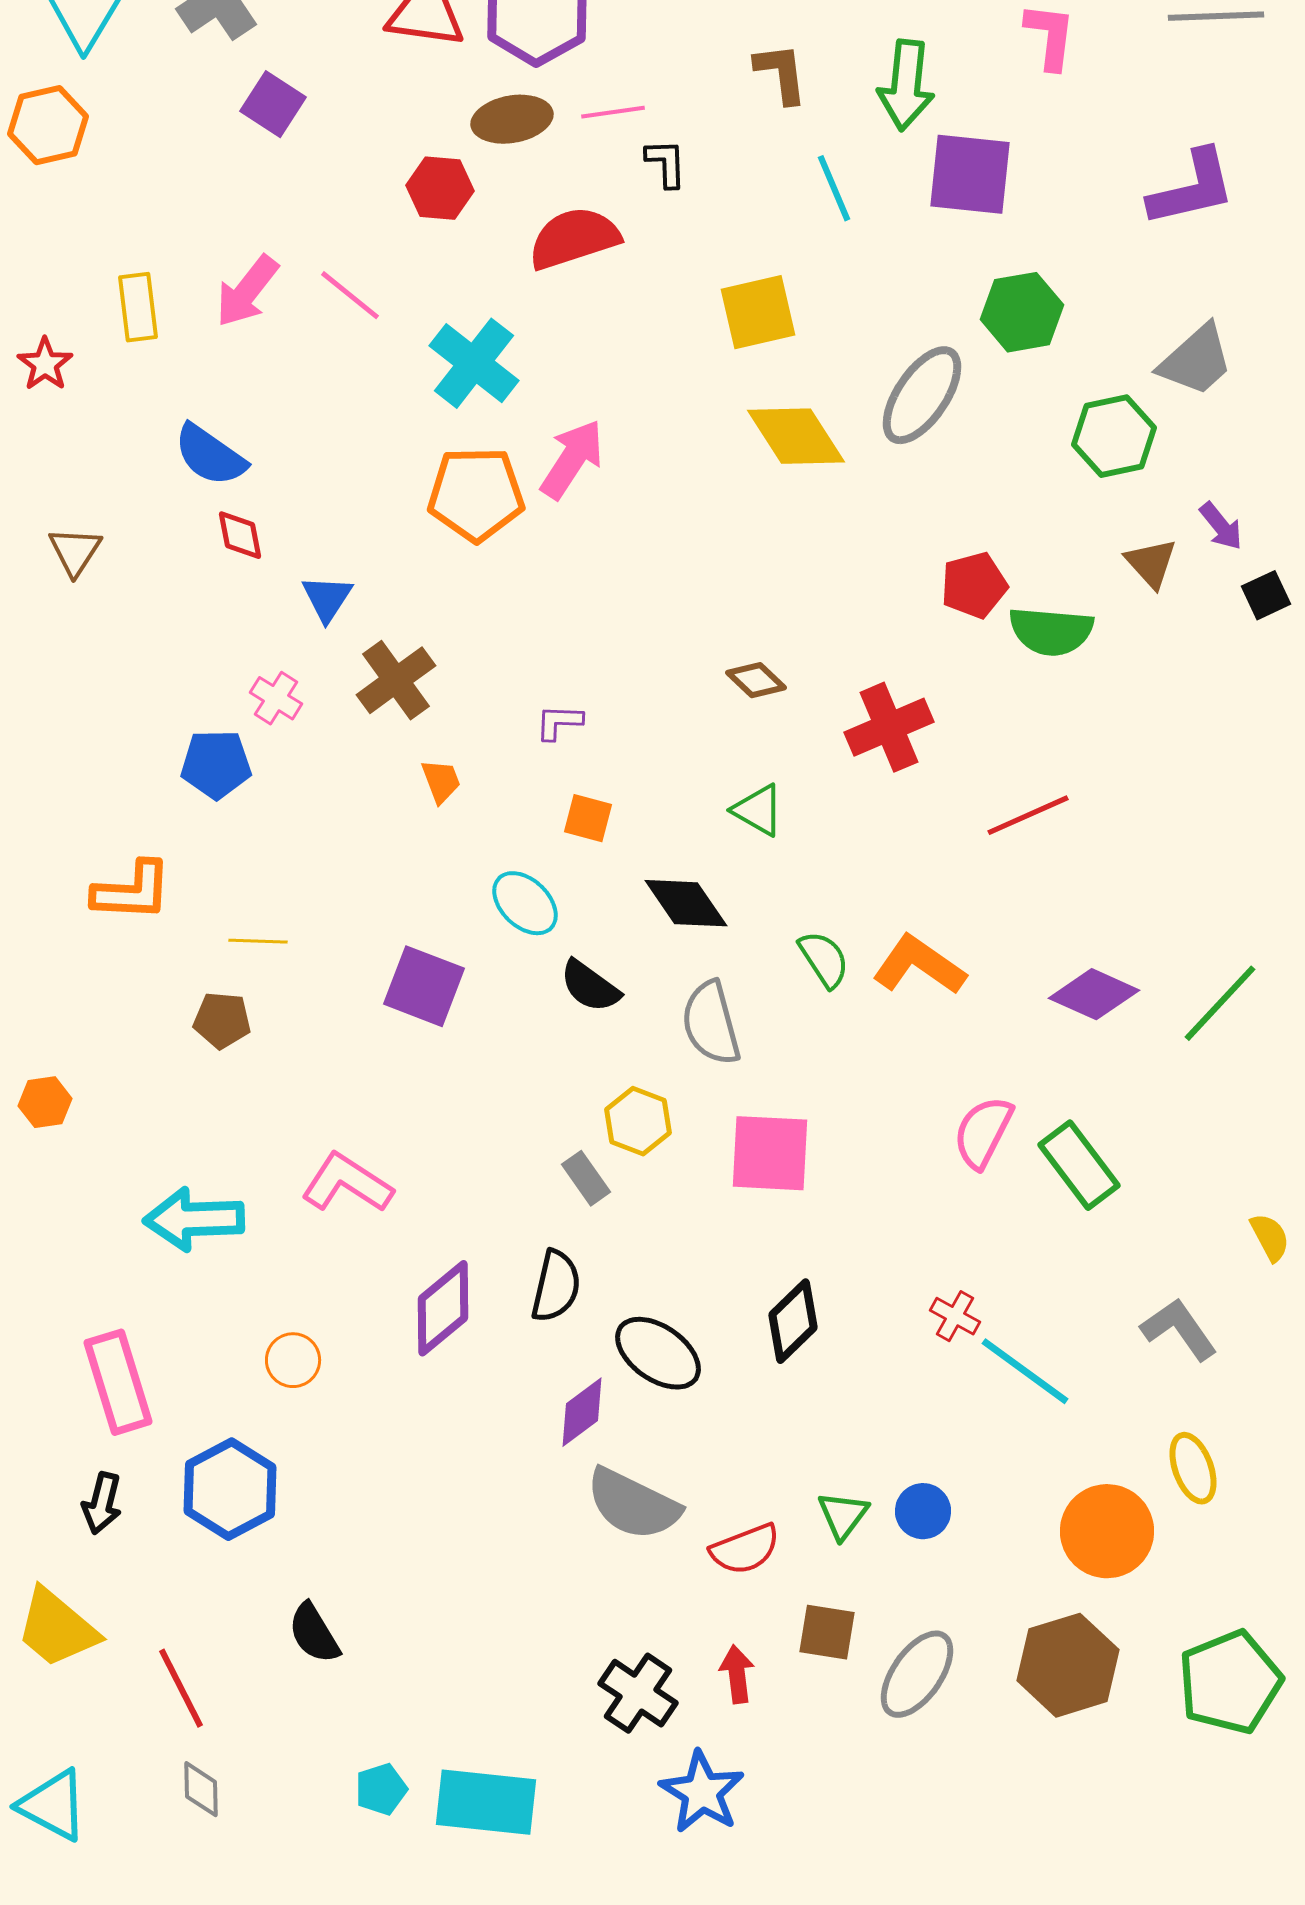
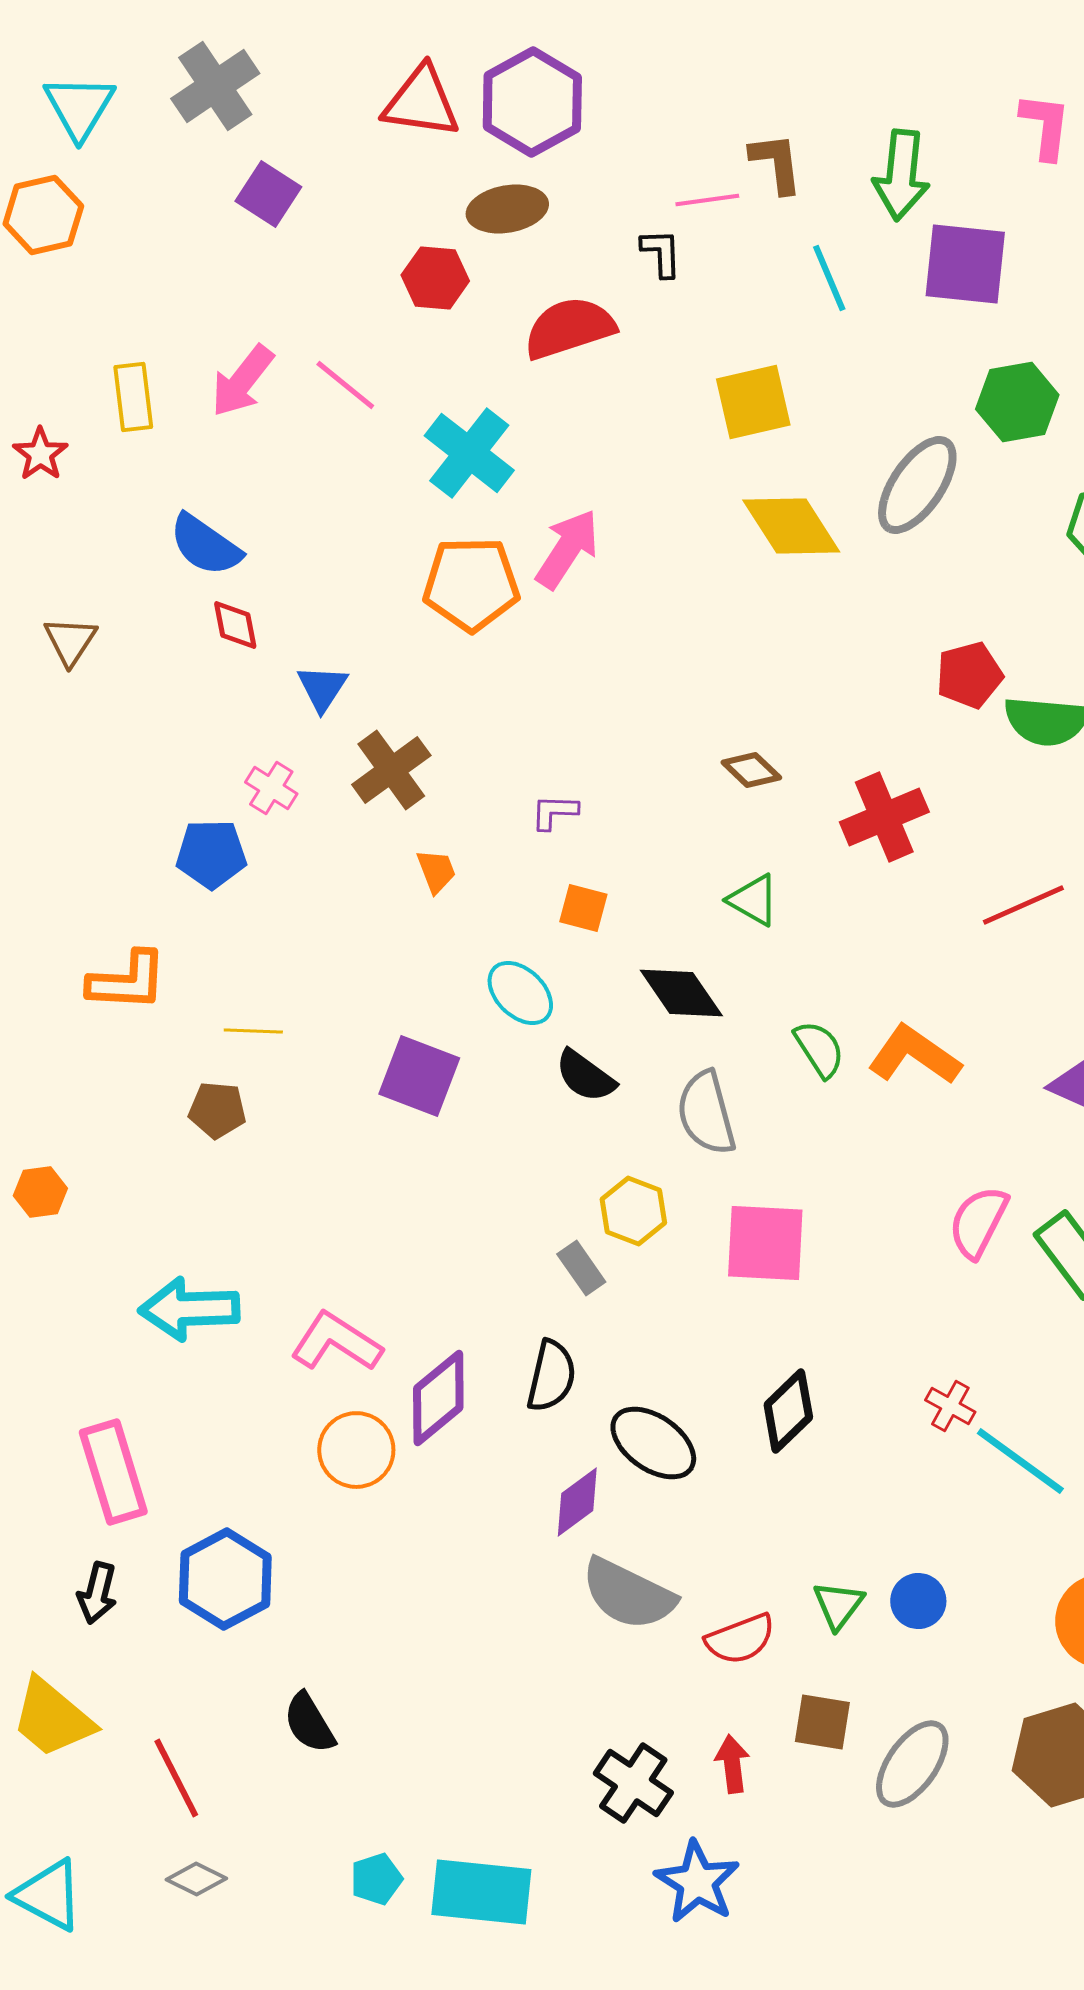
pink line: (613, 112) -> (707, 200), moved
pink L-shape: (347, 1183) -> (336, 1342), moved
orange circle: (293, 1360) -> (356, 1450), moved, size x1.4
gray diamond: (201, 1789) -> (196, 1879), turned -62

